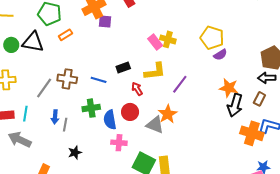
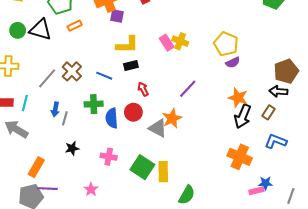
yellow L-shape: (155, 71) -> (127, 45), moved
brown cross: (67, 79) -> (72, 71), turned 30
orange cross: (252, 133) -> (240, 157), moved
pink cross: (119, 143) -> (109, 157), moved

